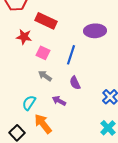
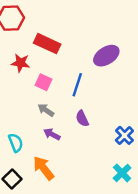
purple ellipse: (95, 31) -> (106, 56), turned -30
purple arrow: (59, 101) -> (52, 134), moved
cyan semicircle: (29, 103) -> (16, 143), moved, turned 126

